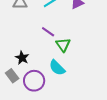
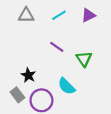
green triangle: (63, 45) -> (84, 59), moved

